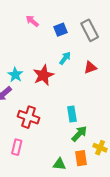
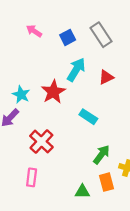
cyan arrow: (65, 58) -> (76, 70), size x1.5
cyan rectangle: (72, 114) -> (88, 117), moved, turned -42
red cross: (29, 117) -> (41, 142), turned 30

